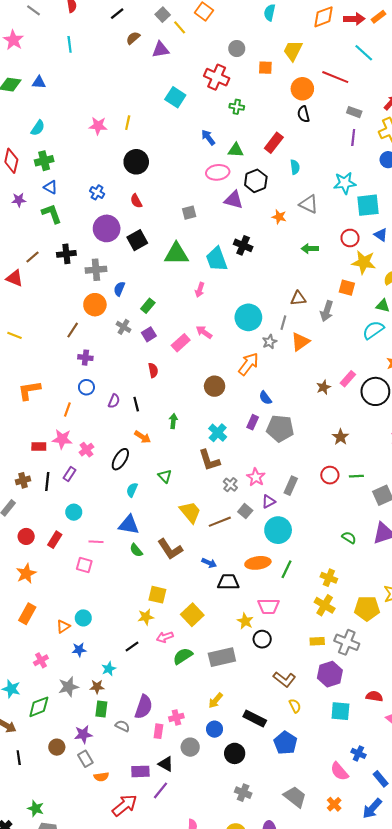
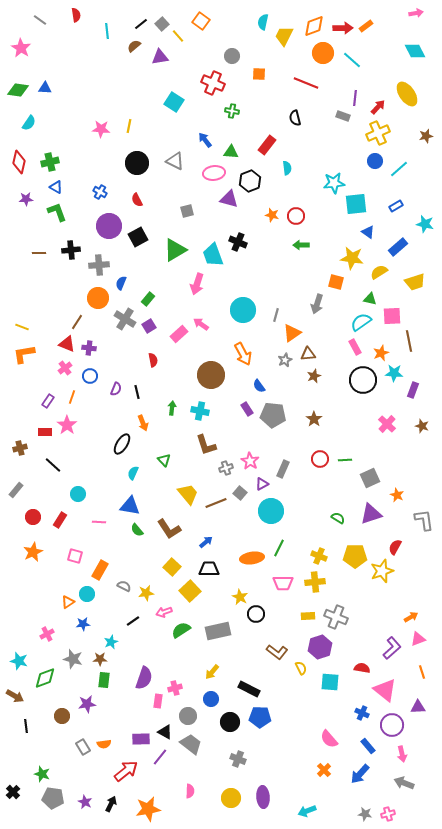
black line: (117, 14) -> (141, 24), moved
cyan line: (70, 44) -> (107, 31), moved
yellow trapezoid: (293, 51) -> (284, 36), moved
red line: (335, 77) -> (306, 83), moved
orange circle: (302, 89) -> (323, 53), moved
cyan semicircle: (38, 128) -> (29, 123), moved
purple line: (353, 137) -> (355, 98), moved
gray triangle: (309, 204) -> (175, 161), moved
red circle: (350, 238) -> (296, 216), moved
green triangle: (176, 254) -> (175, 250), turned -30
brown line: (32, 257) -> (39, 253), turned 40
red triangle: (14, 278) -> (67, 344), moved
pink arrow: (200, 290) -> (197, 284), size x1.5
brown triangle: (298, 298) -> (308, 354), moved
gray cross: (123, 327) -> (125, 319), size x1.5
gray star: (270, 342) -> (285, 360), moved
orange arrow: (248, 364) -> (243, 354), turned 115
pink rectangle: (348, 379) -> (355, 347), moved, turned -70
brown circle: (215, 386) -> (211, 375), size x1.4
orange L-shape: (29, 390) -> (24, 354), moved
purple rectangle: (253, 422) -> (247, 409), turned -56
cyan cross: (218, 433) -> (200, 411), moved, turned -30
orange arrow: (143, 437) -> (143, 423), turned 35
brown star: (340, 437) -> (314, 419), moved
pink star: (62, 439) -> (67, 425), turned 30
pink cross: (86, 450) -> (65, 368), moved
purple rectangle: (70, 474) -> (48, 401), moved
brown cross: (23, 480) -> (20, 448), moved
black line: (47, 481) -> (53, 465), turned -54
gray cross: (230, 485) -> (226, 468), turned 32
blue arrow: (209, 563) -> (206, 542), turned -64
orange ellipse: (258, 563) -> (252, 558), moved
pink square: (84, 565) -> (75, 556), moved
black trapezoid: (228, 582) -> (209, 569), moved
yellow square: (157, 595) -> (172, 567), moved, turned 30
yellow cross: (325, 605) -> (315, 582), turned -36
pink trapezoid: (269, 606) -> (283, 583), moved
yellow pentagon: (367, 608) -> (355, 556), moved
orange rectangle: (27, 614) -> (100, 570), moved
gray star: (68, 687) -> (73, 659), turned 30
yellow semicircle: (295, 706) -> (301, 668), moved
gray semicircle: (122, 726) -> (124, 586), moved
blue pentagon: (285, 743) -> (260, 717), moved, turned -30
blue cross: (358, 753) -> (362, 713), moved
gray rectangle: (85, 759) -> (83, 747), moved
gray trapezoid: (295, 797) -> (191, 744), moved

